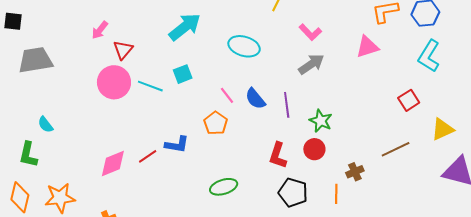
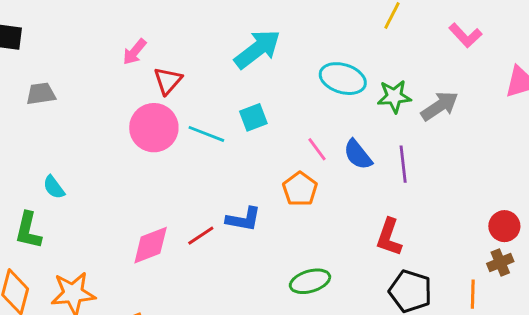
pink L-shape: (310, 32) -> (465, 35), moved
gray trapezoid: (35, 60) -> (41, 94), size x0.6
green star: (321, 121) -> (394, 96), moved, turned -30
red circle: (314, 149) -> (504, 226), moved

